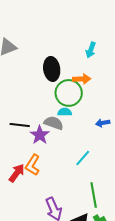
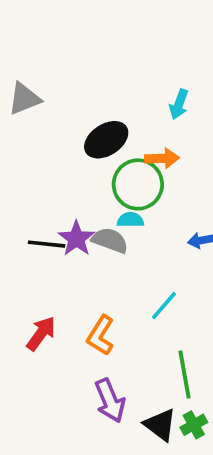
black ellipse: (52, 69) -> (106, 140), turned 65
purple star: (40, 135) -> (76, 238), moved
orange L-shape: (33, 165) -> (101, 335), moved

